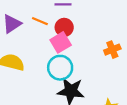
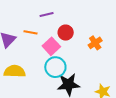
red circle: (64, 27) -> (66, 33), moved

